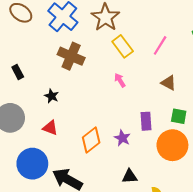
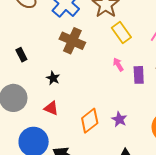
purple rectangle: (146, 121) -> (139, 75), moved

